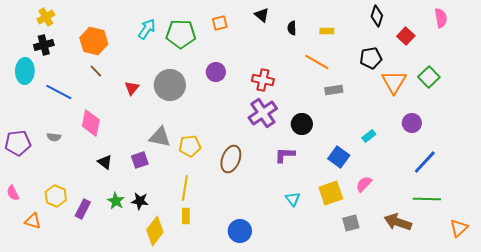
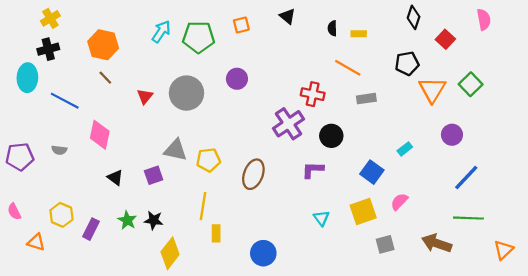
black semicircle: (292, 28) -> (332, 28), moved
red cross: (263, 80) -> (313, 94), moved
yellow rectangle: (186, 216) -> (216, 233), moved

